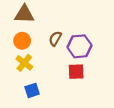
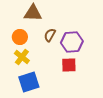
brown triangle: (24, 14) -> (33, 13), moved
blue square: (32, 90) -> (29, 82), size x1.5

